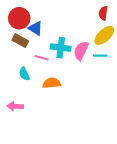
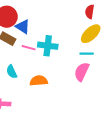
pink semicircle: (81, 51) -> (82, 72), moved
pink line: (42, 58) -> (29, 48), moved

